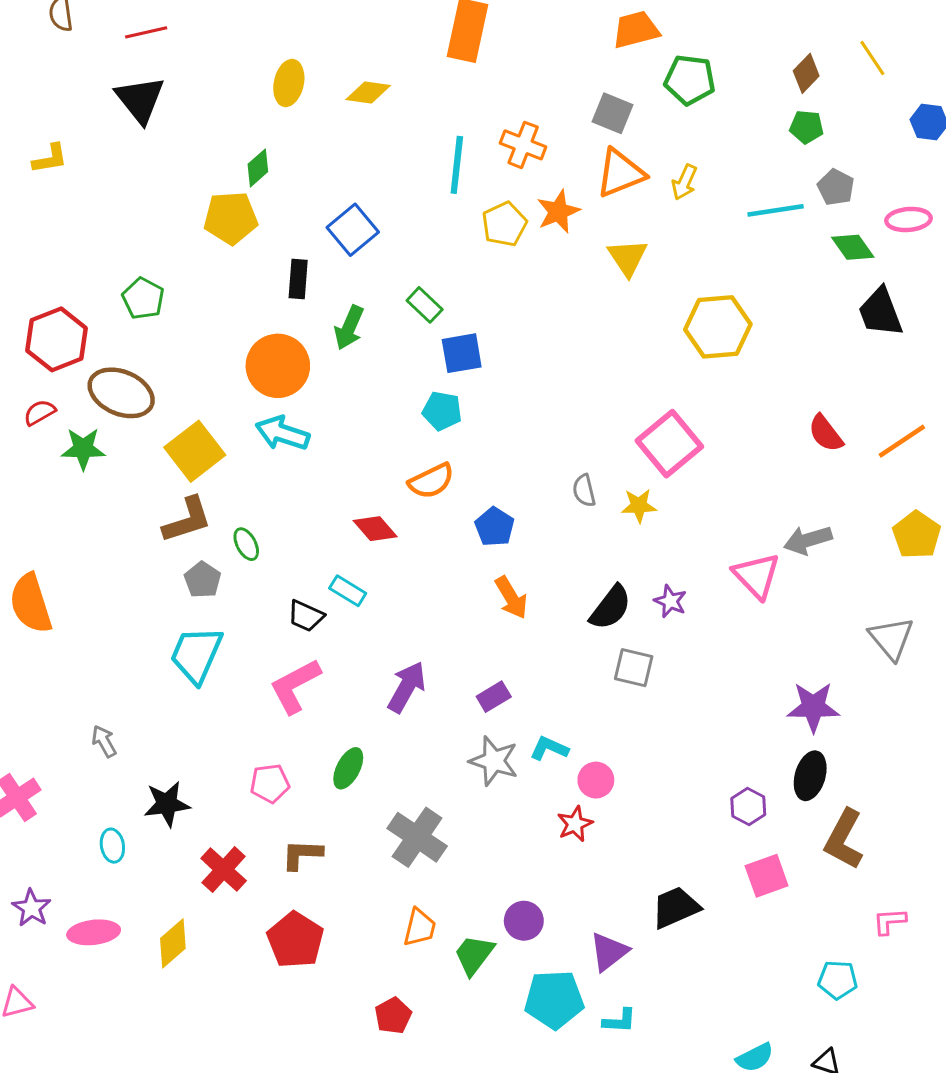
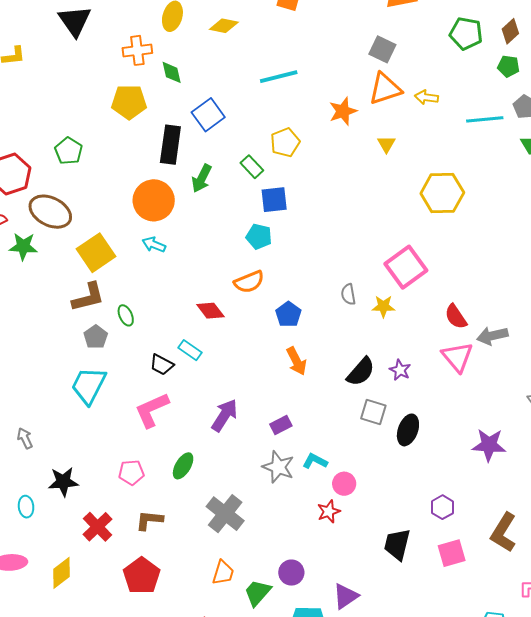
green pentagon: (690, 80) -> (466, 33), moved
orange cross: (523, 145) -> (137, 50), moved, turned -32
cyan line: (457, 165) -> (279, 77), turned 66
green diamond: (258, 168) -> (172, 72), moved, turned -65
yellow arrow: (684, 182) -> (426, 97), turned 70
yellow pentagon: (504, 224) -> (285, 142), moved
yellow triangle: (628, 257) -> (386, 144), size x0.7
black rectangle: (298, 279) -> (170, 145), size x1.5
cyan arrow: (282, 433) -> (154, 245), size x0.7
red semicircle: (826, 433) -> (456, 317), moved
black ellipse: (810, 776) -> (408, 430), moved
black trapezoid: (676, 907) -> (397, 544), moved, turned -56

